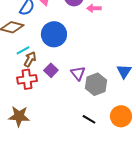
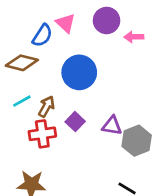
cyan line: (23, 50) -> (22, 101), moved
purple triangle: (78, 73) -> (112, 126), turned -42

